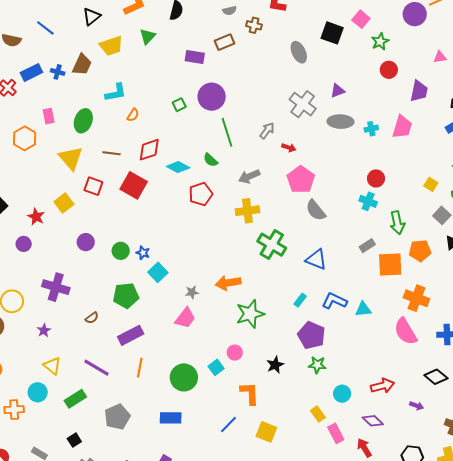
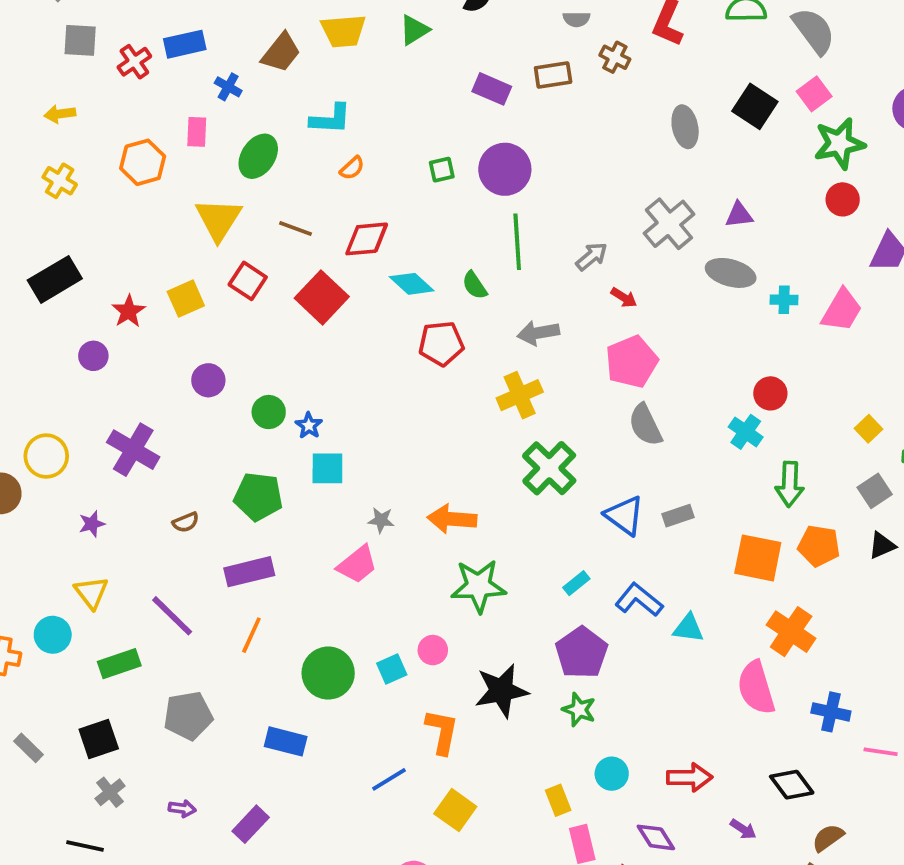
green star: (380, 41) -> (839, 144), size x1.5
blue cross: (58, 72) -> (228, 87), moved
yellow cross: (247, 211) -> (520, 395), turned -30
gray rectangle: (367, 246) -> (678, 516), moved
cyan square: (158, 272) -> (327, 468), turned 30
black star: (275, 365) -> (501, 691), size x1.6
black square: (74, 440) -> (99, 739), size x1.5

